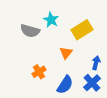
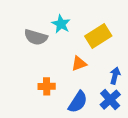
orange triangle: (66, 53) -> (79, 64), turned 32
orange cross: (39, 72) -> (47, 86), turned 32

